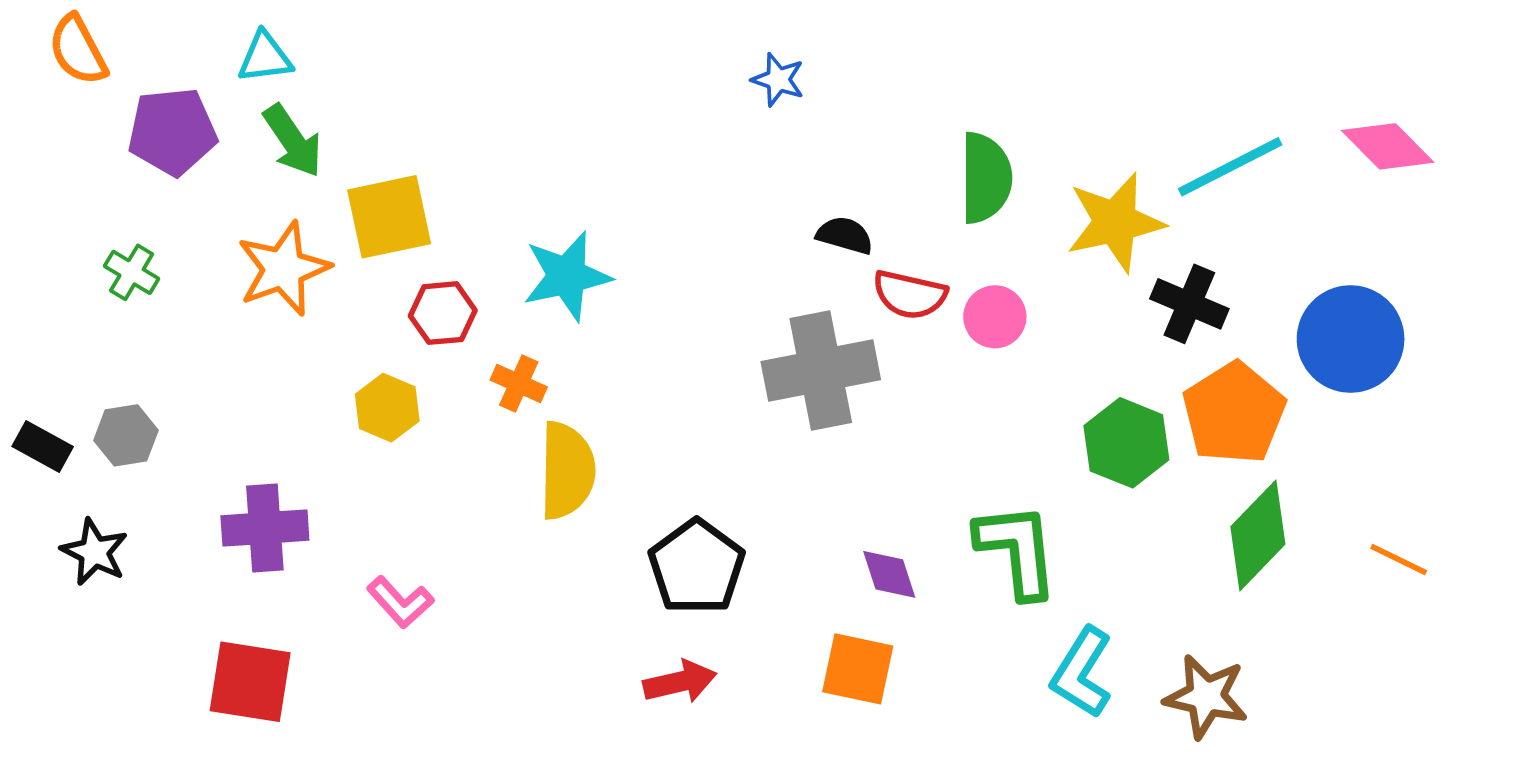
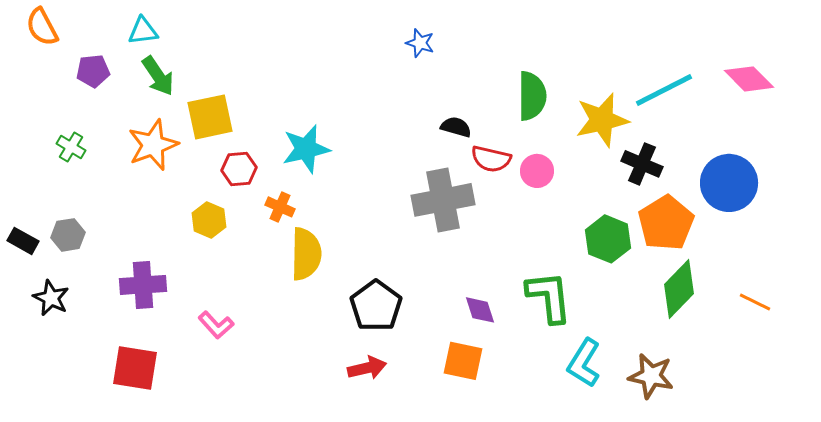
purple pentagon: (172, 132) -> (93, 71), size x0.7

